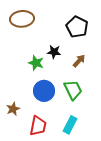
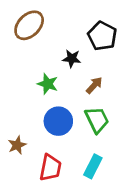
brown ellipse: (22, 19) -> (29, 25), turned -40
black star: (54, 52) -> (72, 59), moved
brown arrow: (79, 61) -> (94, 85), moved

